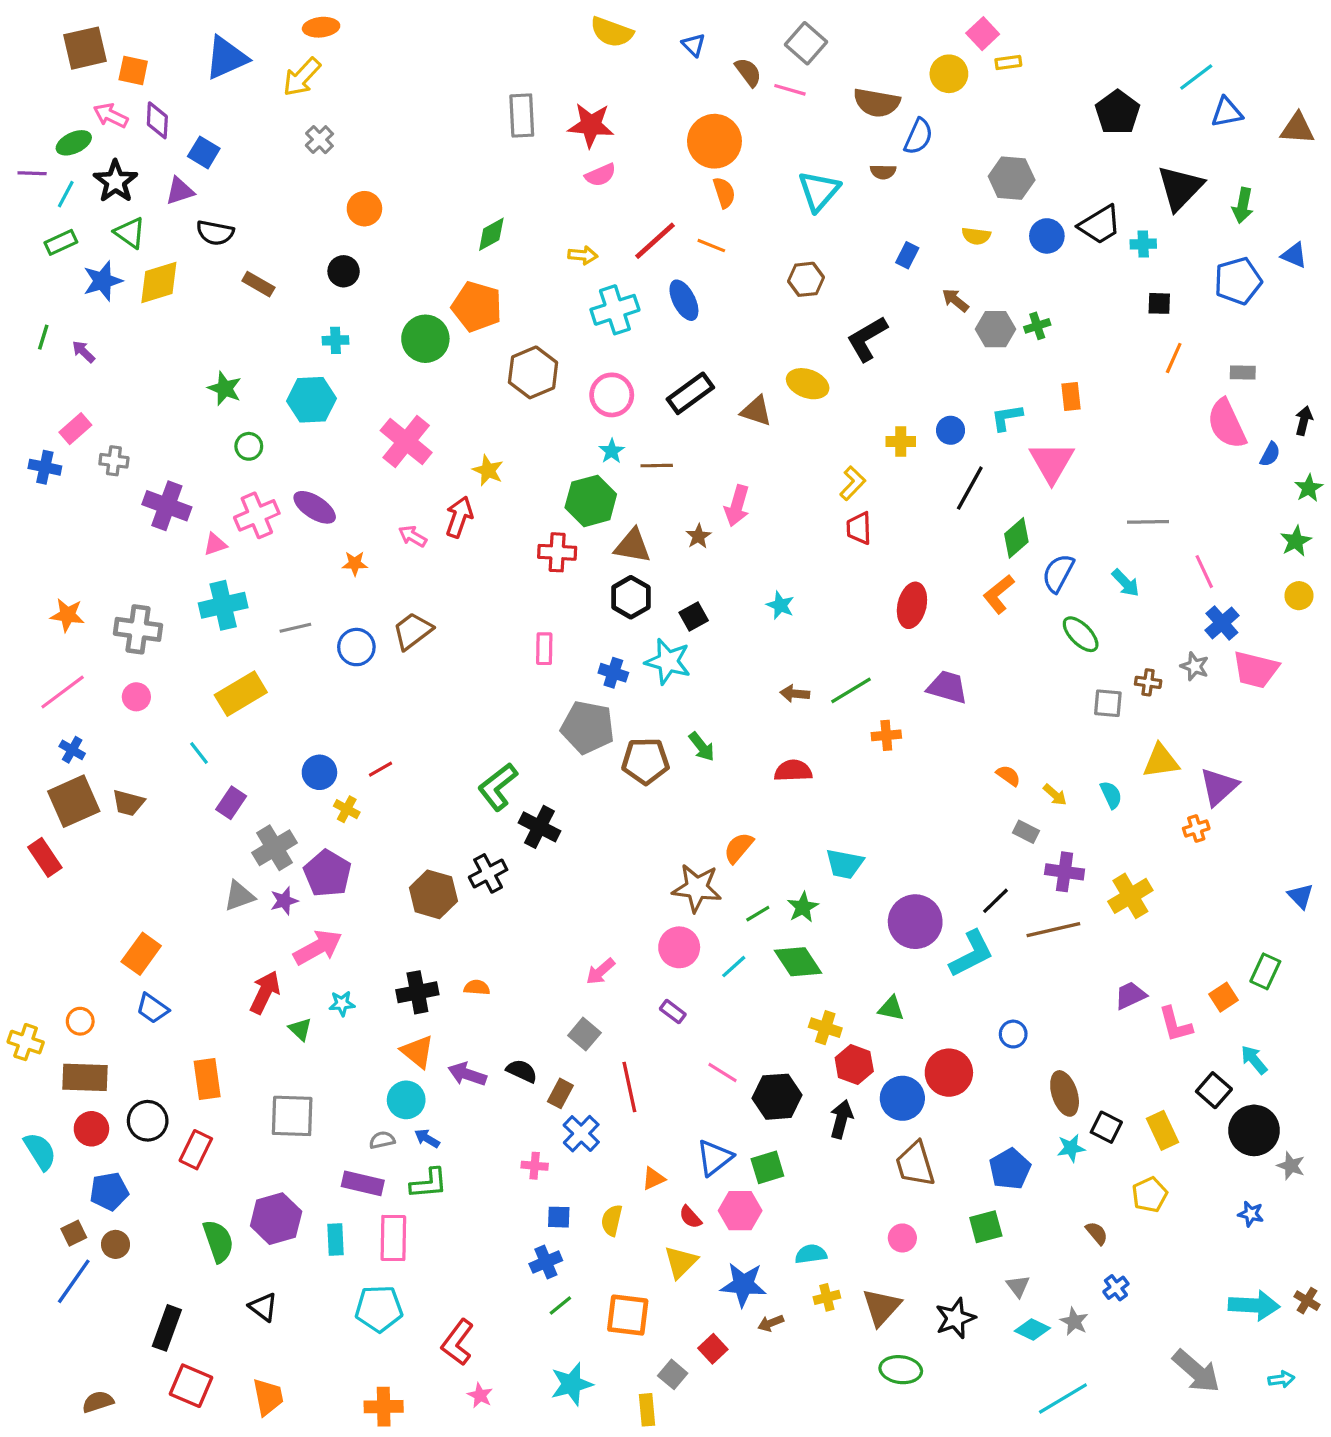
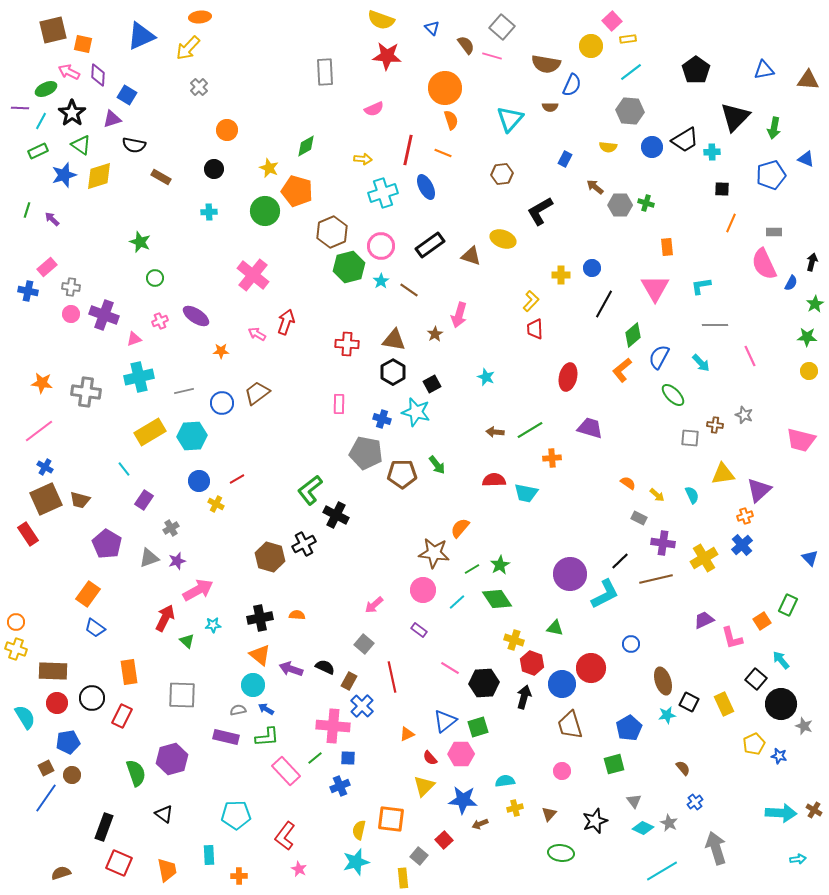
cyan line: (1196, 77) -> (631, 72), moved
red star: (591, 125) -> (387, 56), moved
red line: (655, 241) -> (408, 150), turned -36
green cross: (1037, 326) -> (646, 203), turned 35
cyan hexagon: (311, 400) -> (192, 436), moved
cyan L-shape: (1007, 417) -> (701, 286), moved
brown line: (657, 466) -> (409, 290), turned 36
yellow star: (488, 470) -> (269, 168), moved
green hexagon: (591, 501) -> (349, 267), moved
pink cross: (257, 515) -> (160, 321), size x0.6
green star: (1296, 541) -> (807, 337), turned 30
blue cross: (1222, 623) -> (742, 545), moved
pink trapezoid: (1256, 670) -> (801, 440), moved
pink circle: (136, 697) -> (71, 314), moved
gray cross: (274, 848) -> (171, 528), size x0.6
cyan trapezoid: (845, 864) -> (526, 493), moved
purple pentagon: (327, 873) -> (107, 544), moved
orange circle: (80, 1021) -> (16, 622), moved
pink cross: (535, 1166) -> (333, 726), size x2.0
yellow pentagon: (1150, 1195) -> (754, 744), moved
yellow semicircle: (612, 1220) -> (359, 830), moved
pink rectangle: (393, 1238) -> (286, 771), moved, turned -44
cyan rectangle: (336, 1240) -> (209, 855), moved
green line: (560, 1305) -> (315, 758), moved
brown triangle: (881, 1307) -> (549, 814), size x0.6
gray arrow: (1196, 1371) -> (716, 848), moved, turned -148
orange cross: (384, 1407) -> (239, 876), size x0.7

